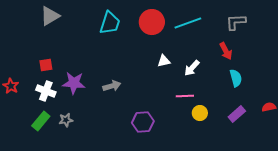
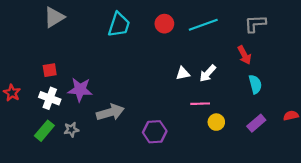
red circle: (152, 22) -> (164, 24), size x0.7
white triangle: (164, 61) -> (183, 73), moved
gray arrow: (112, 86) -> (110, 112), moved, size x1.4

